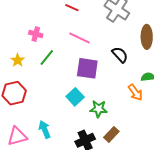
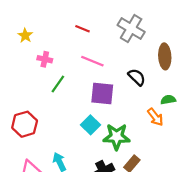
yellow star: (18, 60) -> (25, 36), moved
green star: (99, 109) -> (117, 137), size x1.4

